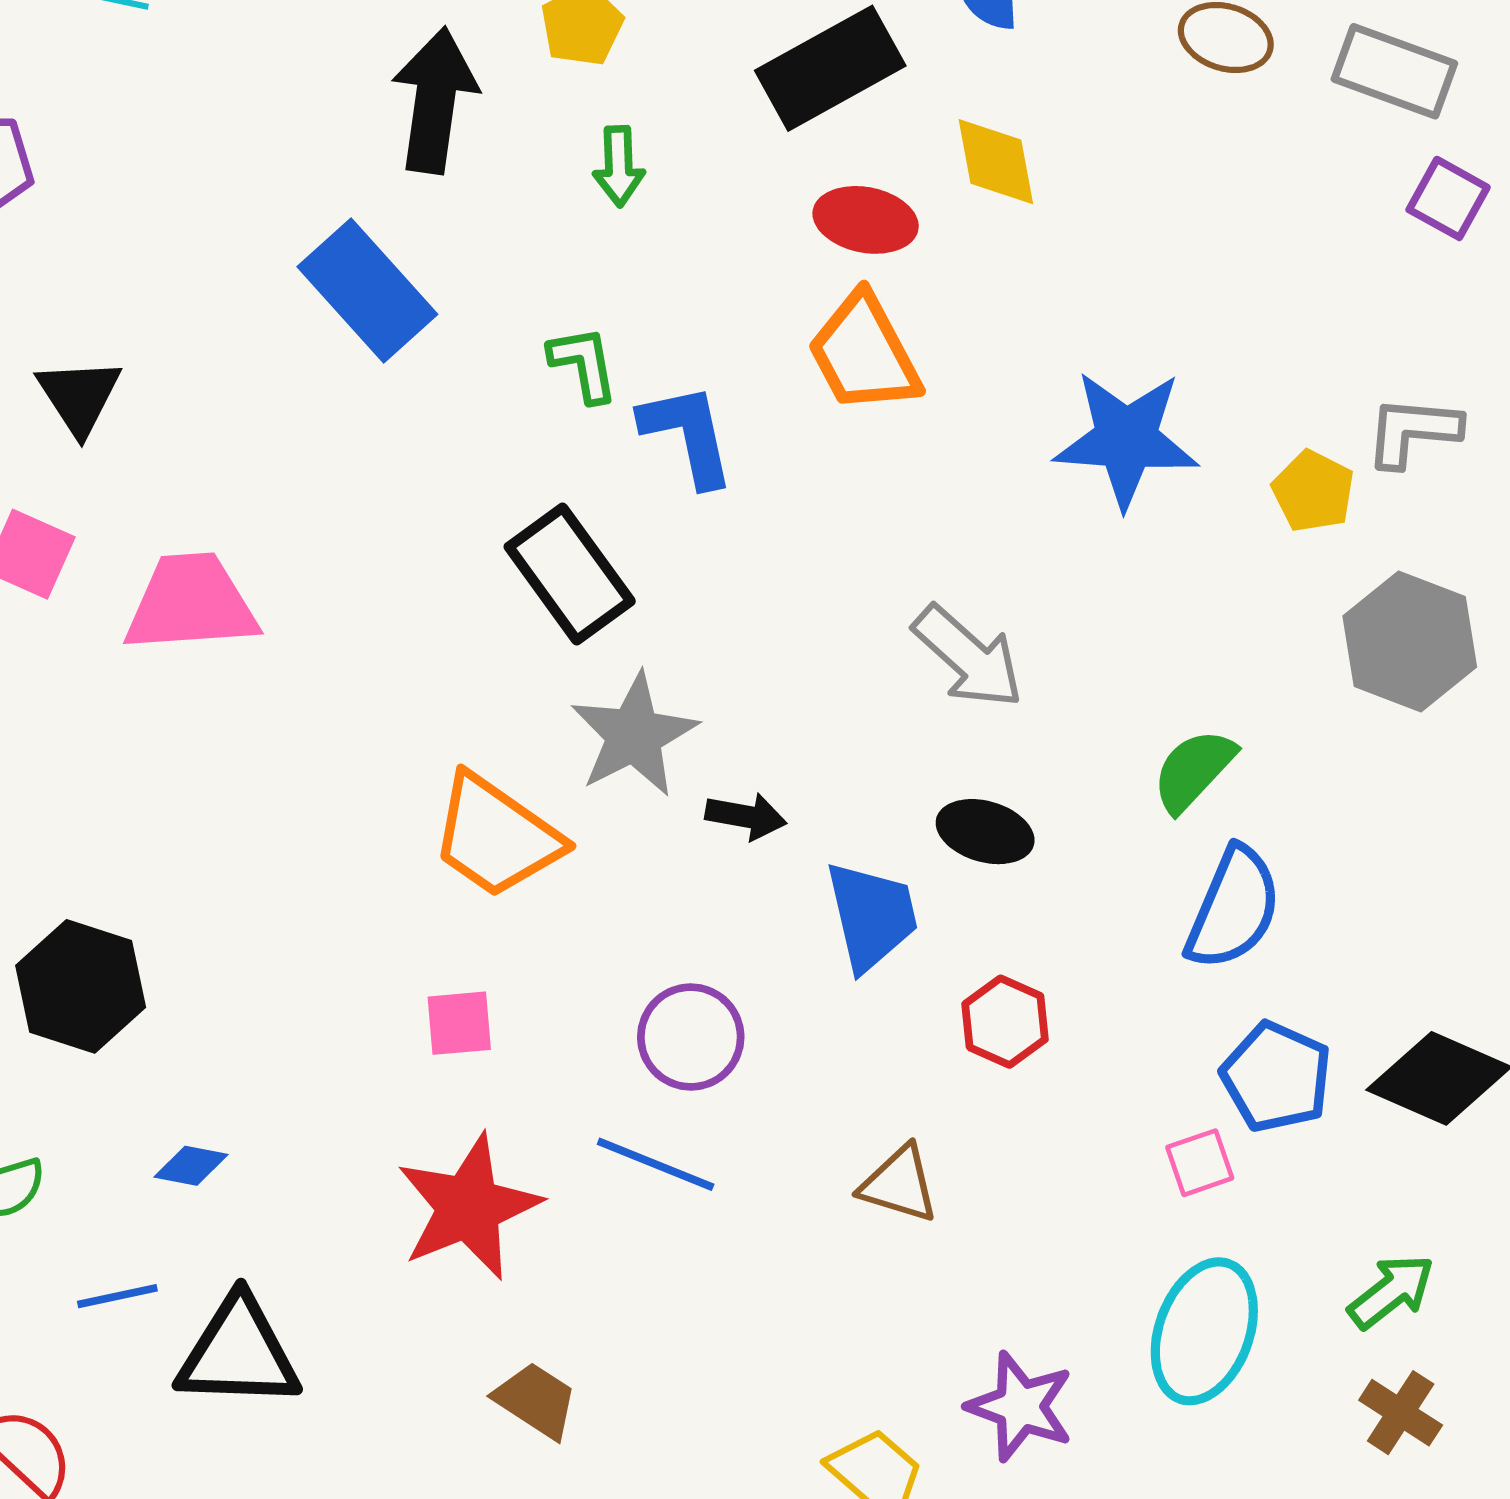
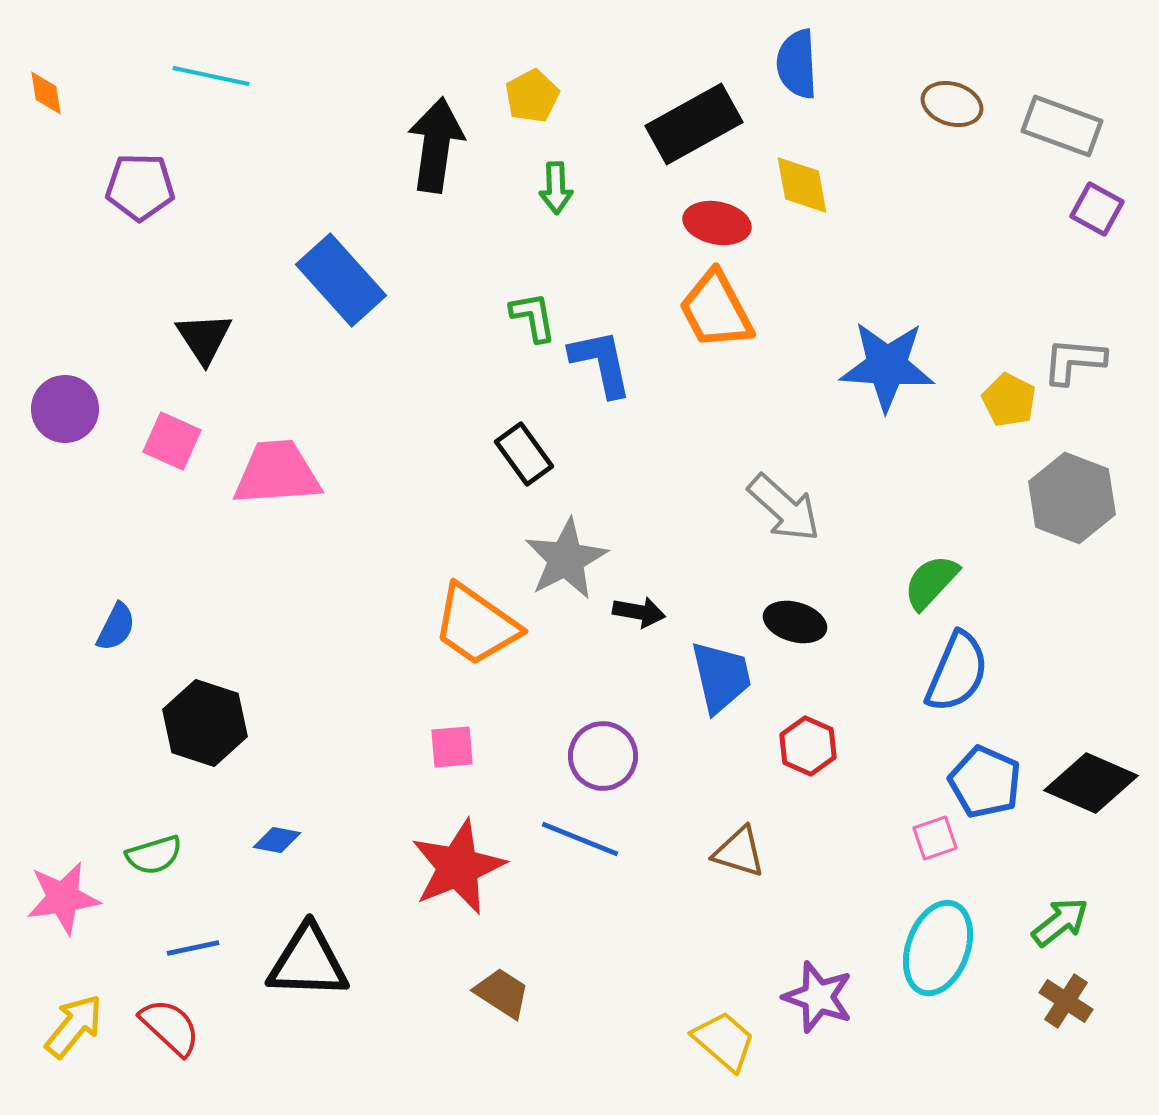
blue rectangle: (367, 290) -> (341, 280), moved
black rectangle: (570, 574) -> (524, 454), size x0.7
blue line: (117, 1296) -> (193, 948), moved

